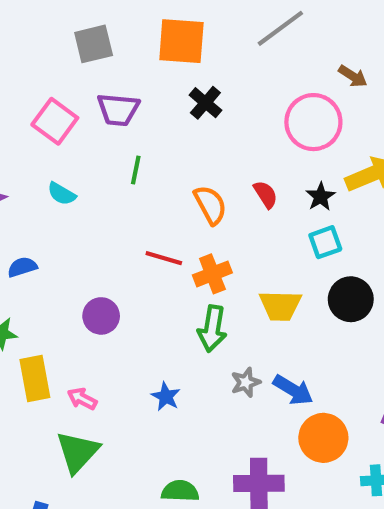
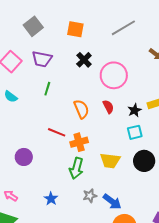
orange square: (181, 41) -> (75, 29), size x0.7
gray square: (94, 44) -> (33, 26), turned -30
pink circle: (313, 122) -> (114, 75), moved

